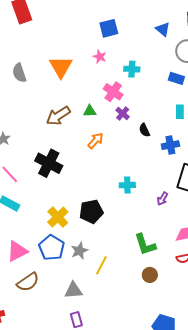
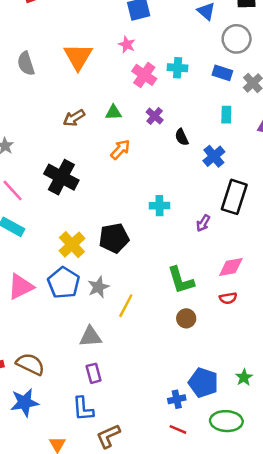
cyan cross: (132, 69) -> (178, 68), moved
pink cross: (113, 92) -> (144, 75), moved
brown arrow: (58, 116) -> (74, 118), size x0.7
blue cross: (170, 145) -> (214, 156), turned -30
brown semicircle: (28, 282) -> (30, 364), moved, turned -120

